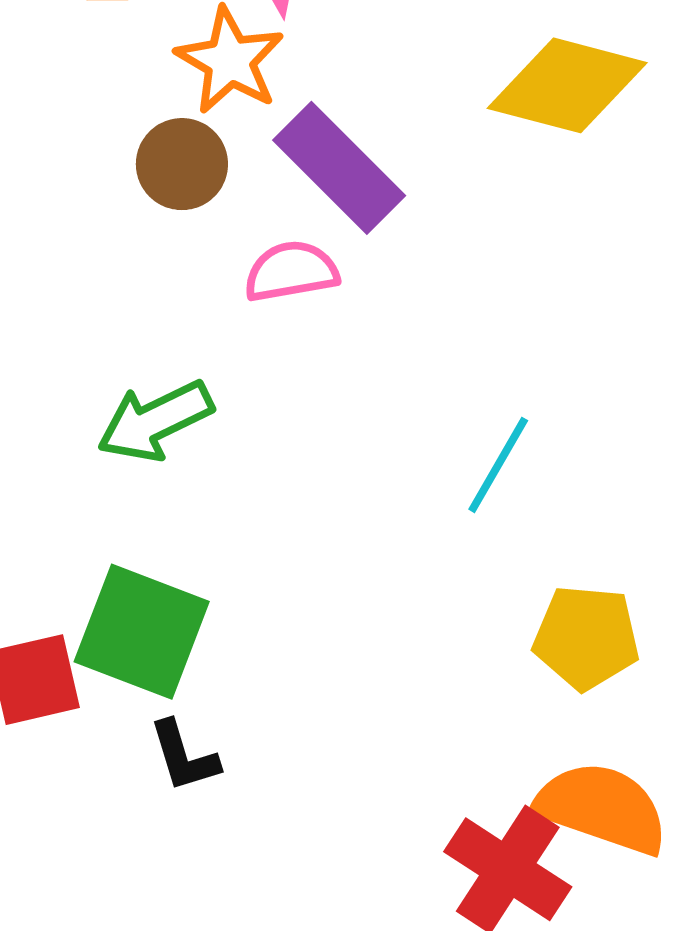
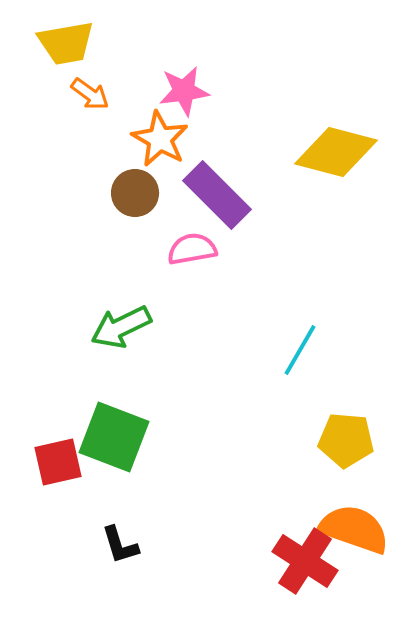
black L-shape: (184, 756) -> (120, 545), moved

